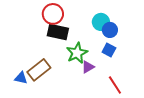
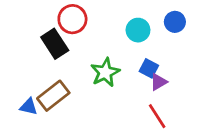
blue circle: (110, 30) -> (175, 22), moved
black rectangle: (58, 32) -> (55, 44), moved, turned 45
purple triangle: (88, 67) -> (158, 82), moved

